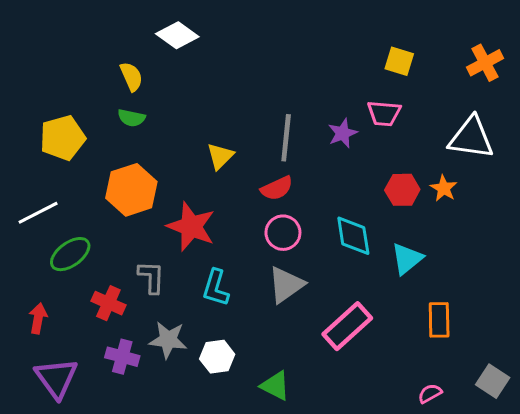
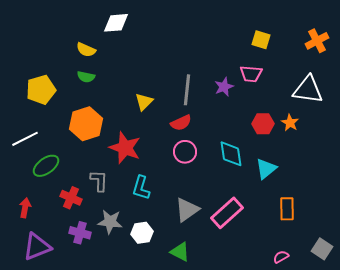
white diamond: (177, 35) -> (116, 23), turned -40
yellow semicircle: (131, 77) -> (86, 50), turned 138
gray triangle: (286, 285) -> (187, 210), moved
purple triangle: (56, 378) -> (37, 247), turned 44

